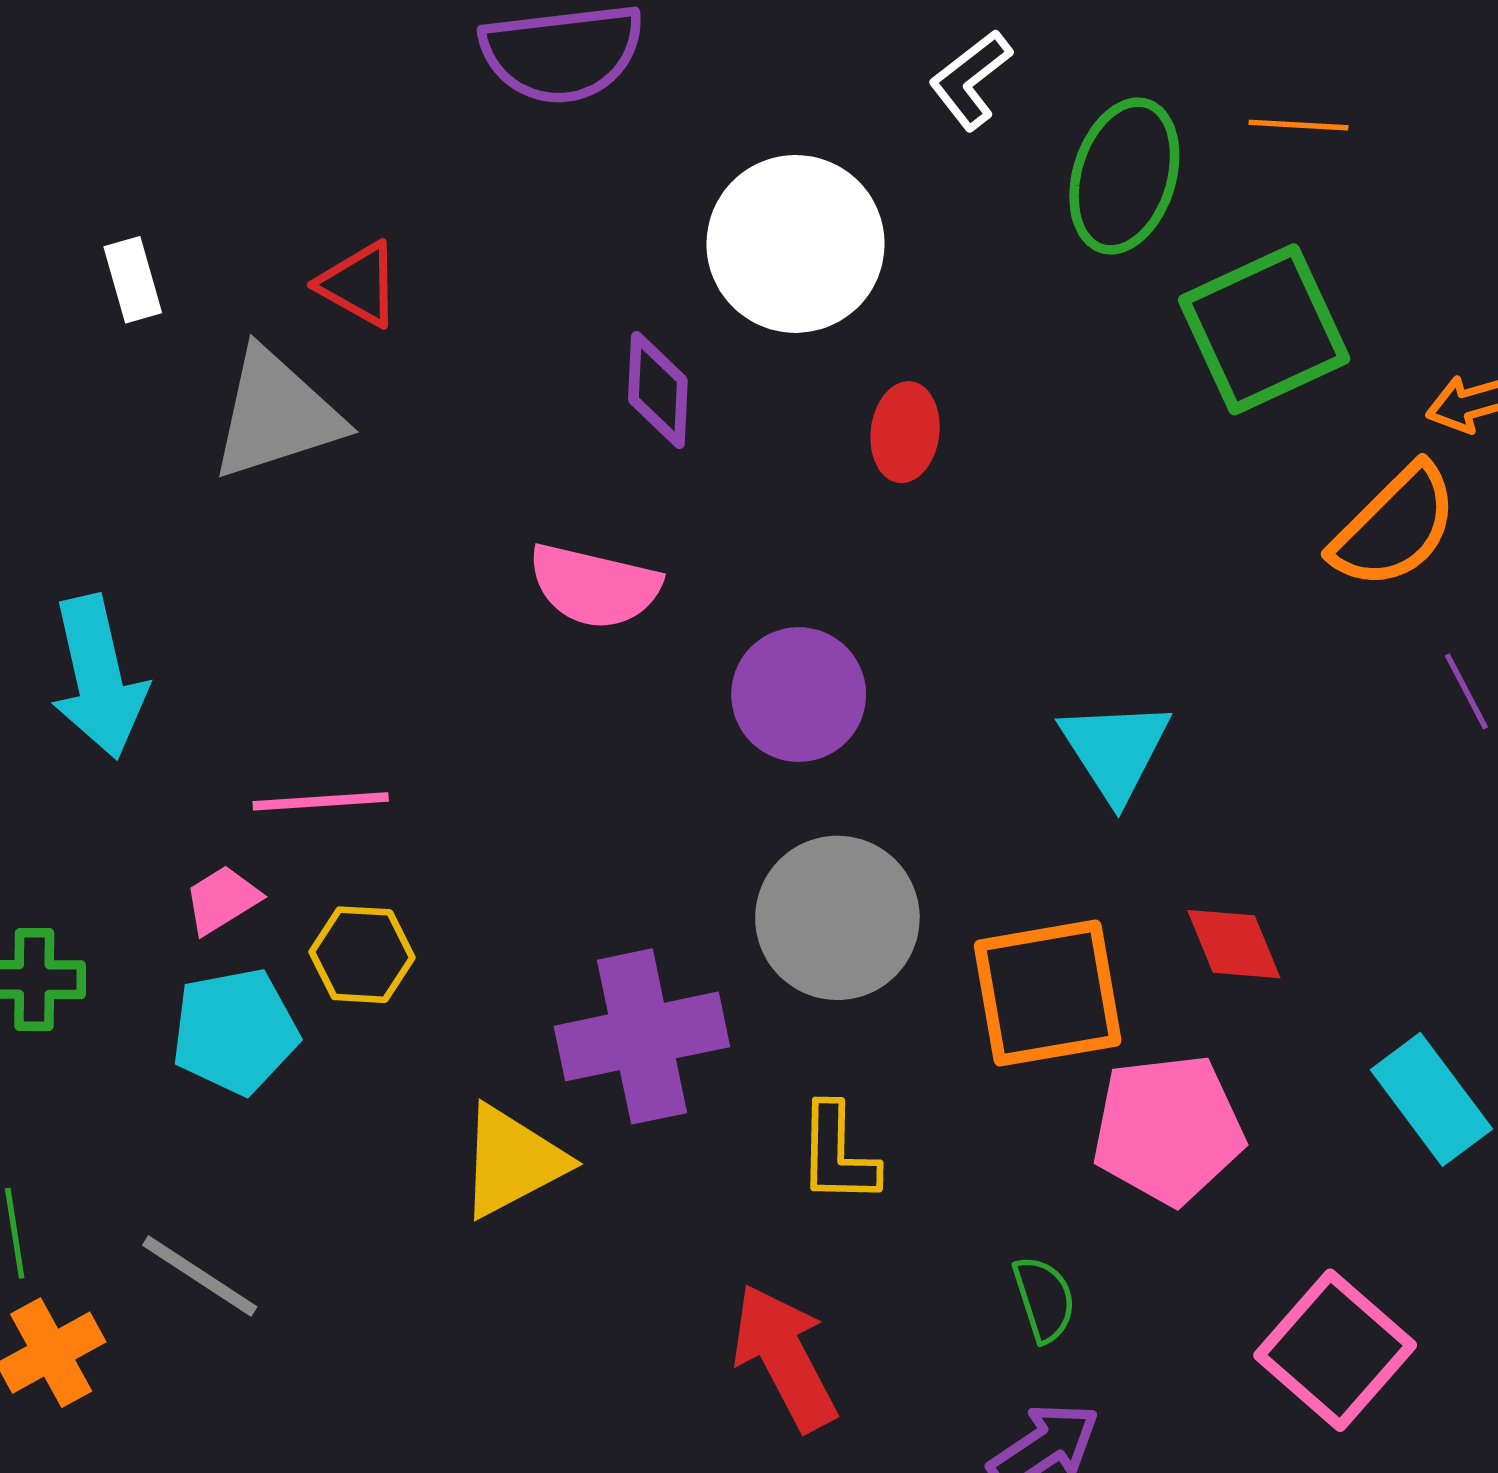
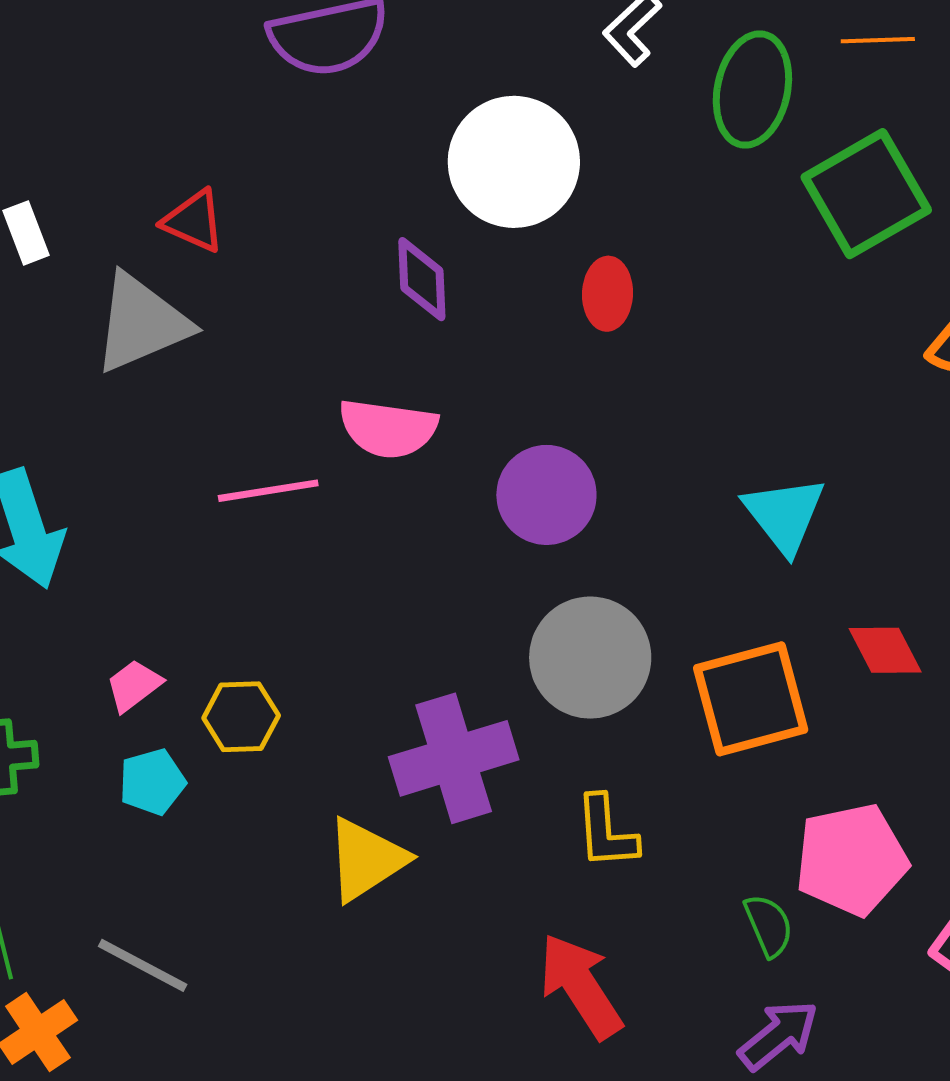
pink line: (321, 801) -> (268, 491), moved
cyan pentagon: (235, 1031) -> (152, 782), size x0.7
pink pentagon: (1168, 1129) -> (851, 860), moved

